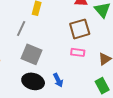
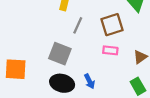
gray line: (21, 29) -> (78, 25), moved

